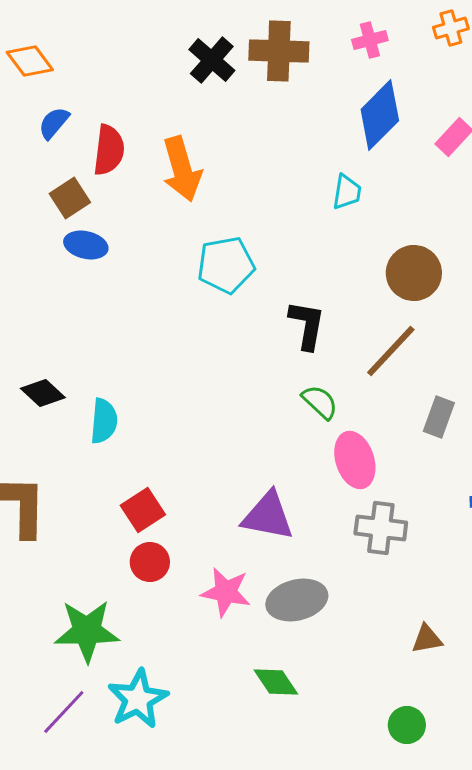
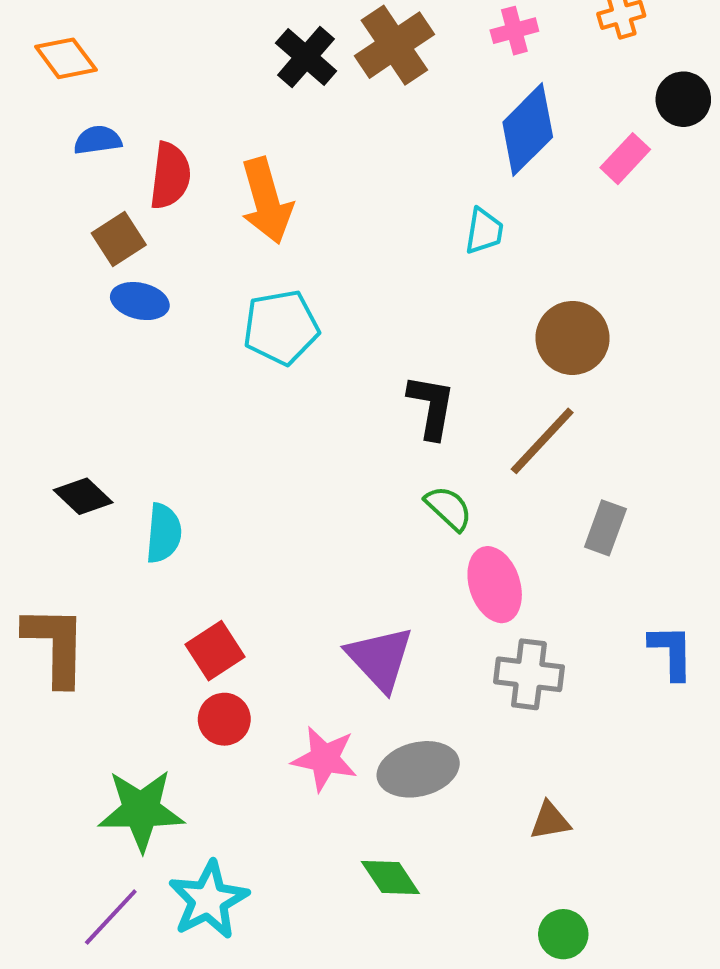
brown cross: (279, 51) -> (394, 45), turned -36
blue semicircle: (54, 123) -> (98, 140), turned 42
cyan pentagon: (226, 265) -> (281, 327), moved
purple triangle: (268, 516) -> (380, 659), turned 36
brown triangle: (427, 639) -> (550, 821), moved

